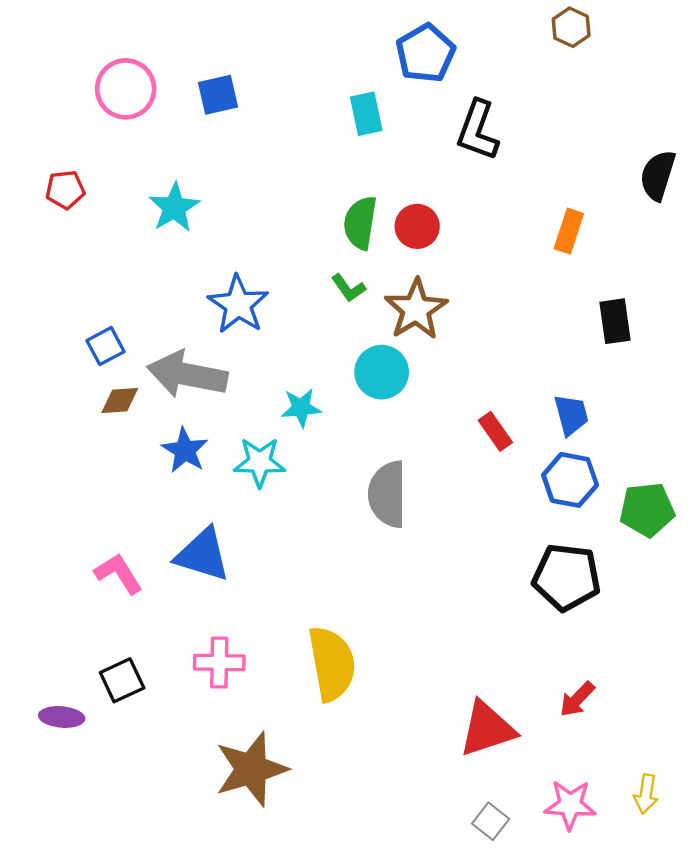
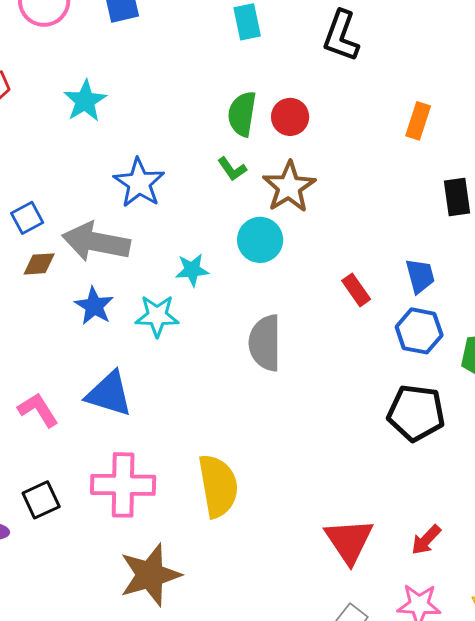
pink cross: (219, 662) -> (123, 485), size x1.5
red arrow: (577, 699) -> (426, 540), moved
red triangle: (487, 729) -> (349, 541), turned -46

